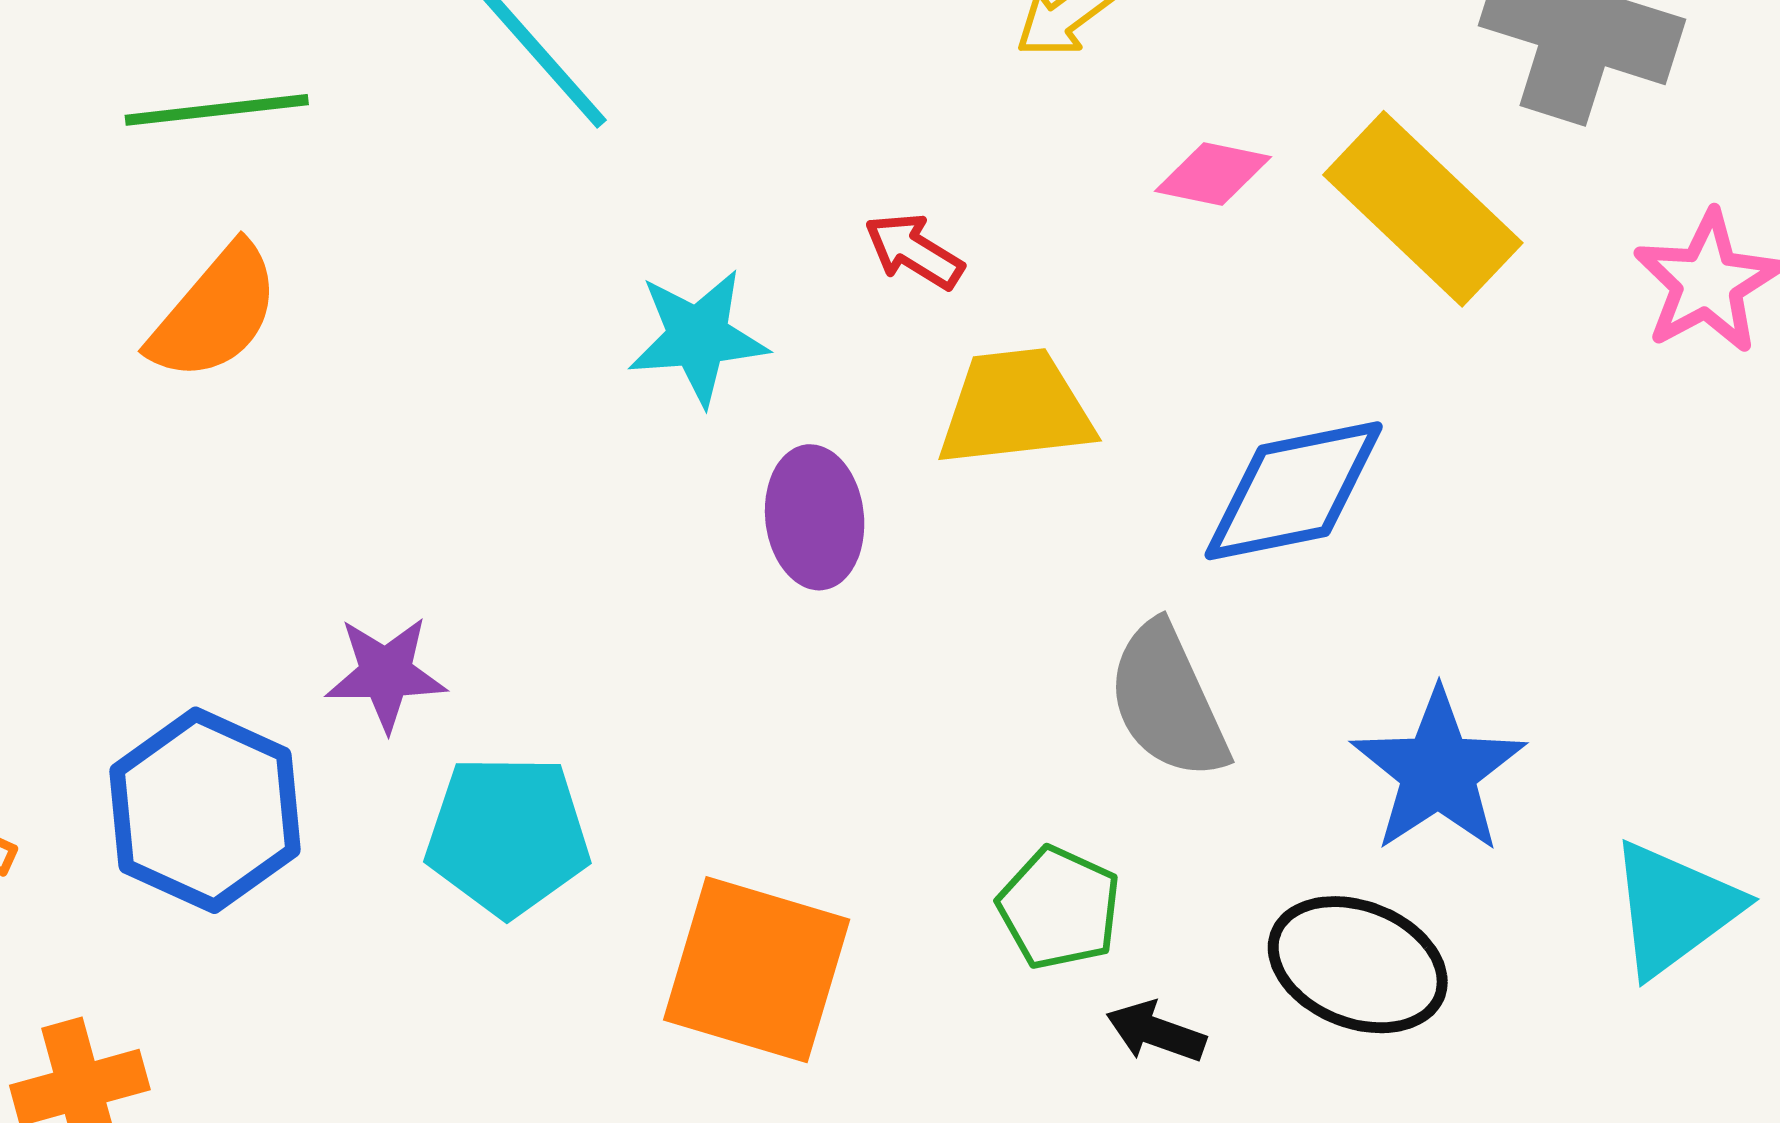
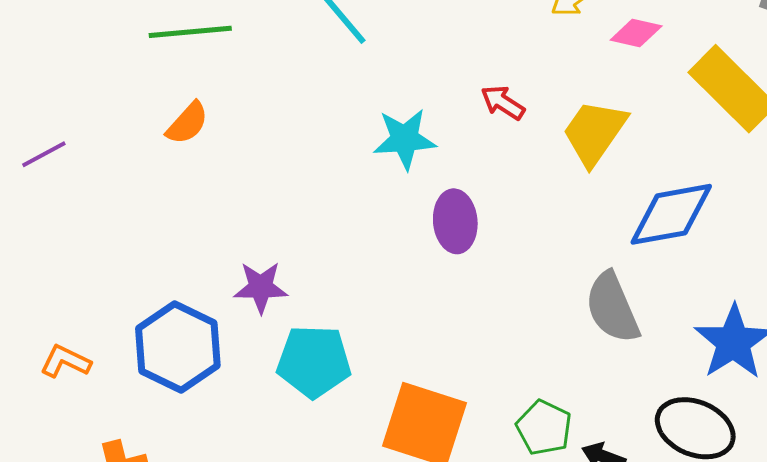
pink diamond: (1213, 174) -> (636, 33), moved
orange semicircle: (215, 313) -> (187, 123), size x0.7
yellow trapezoid: (1015, 408) -> (595, 132), moved, turned -50
green pentagon: (1059, 908) -> (544, 428), moved

